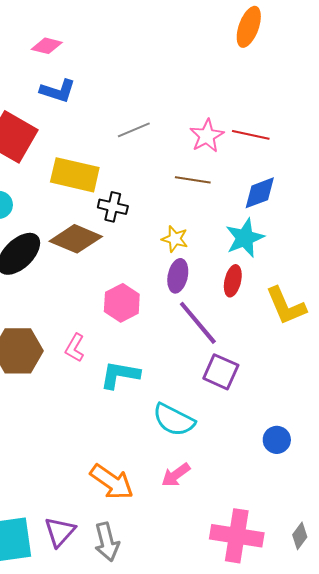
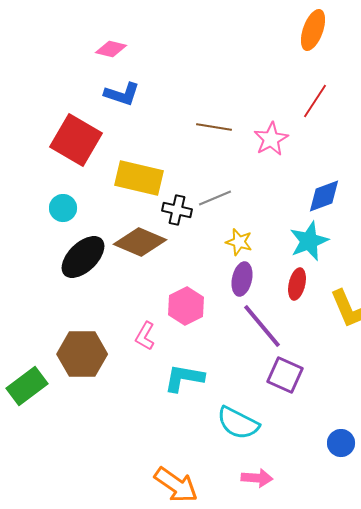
gray line: (134, 130) -> (215, 198), moved
red line: (251, 135) -> (315, 101), moved, turned -69
brown line: (193, 180) -> (214, 127), moved
pink L-shape: (75, 348) -> (145, 336), moved
pink arrow: (176, 475) -> (257, 478), moved, turned -140

